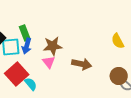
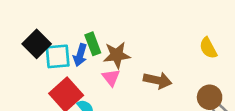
green rectangle: (25, 33) -> (93, 44), moved

